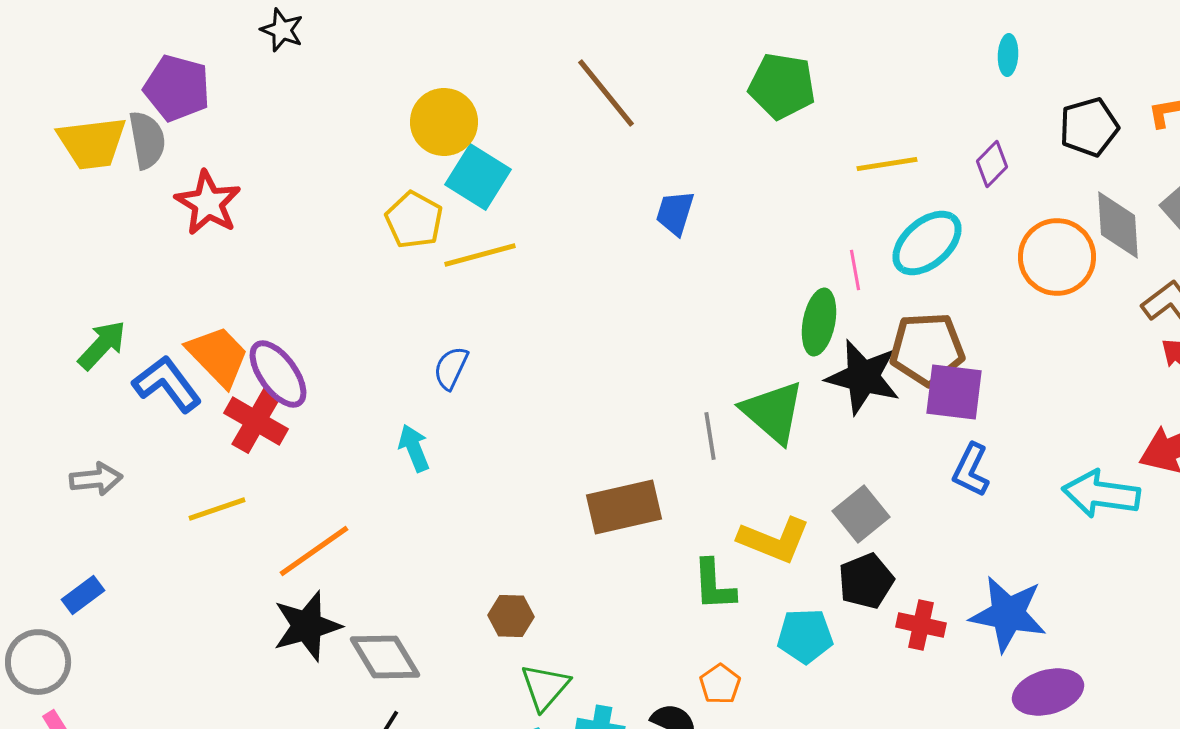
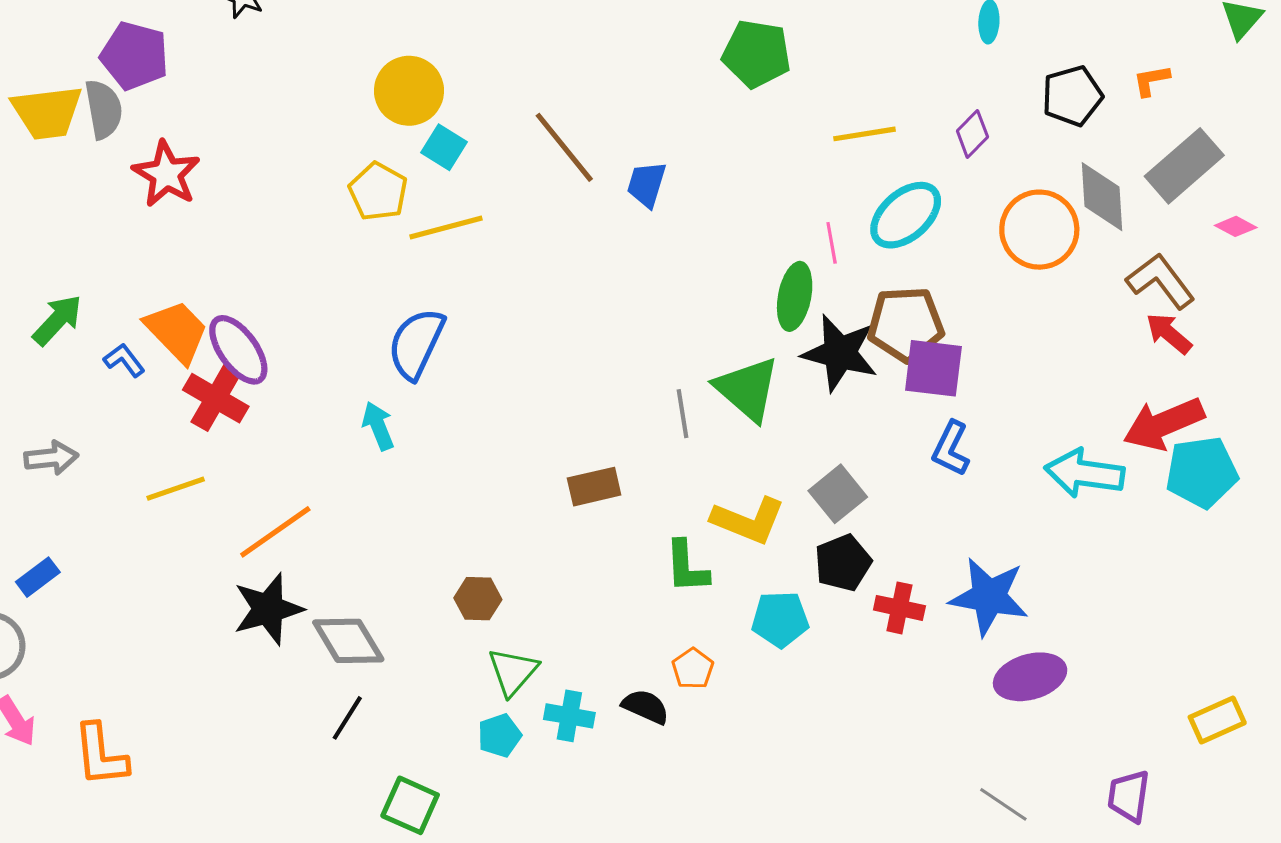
brown line: (606, 93) -> (564, 147), moved
cyan square: (478, 177) -> (444, 147), size x0.7
blue semicircle: (451, 368) -> (416, 344), size x1.6
blue L-shape: (167, 384) -> (124, 360), size x0.6
brown rectangle: (624, 507) -> (594, 487), size x0.7

